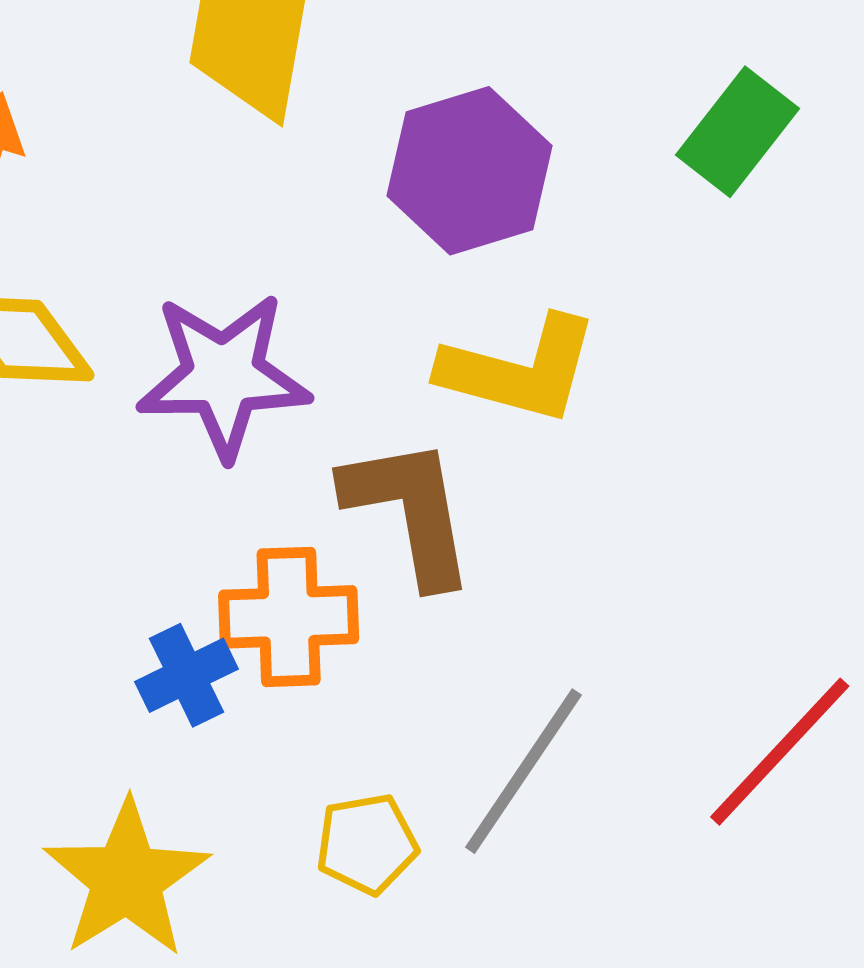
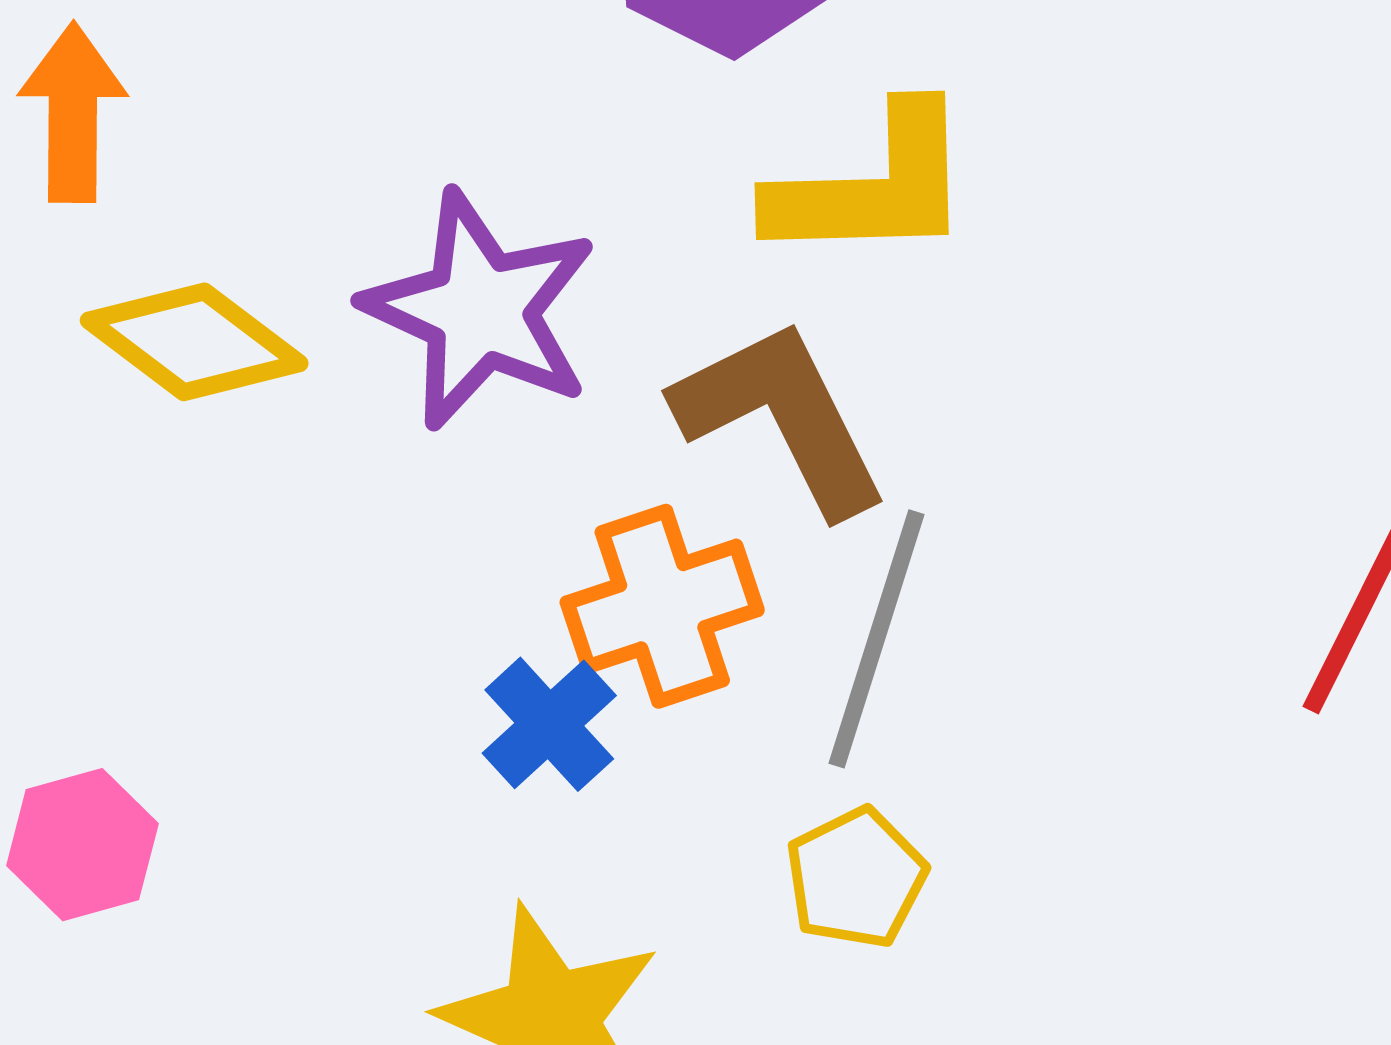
purple star: (224, 376) -> (480, 310), turned -30
gray line: (523, 771) -> (876, 639), moved

